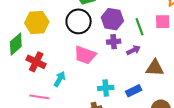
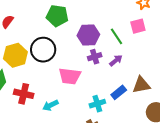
black circle: (79, 21) -> (43, 50), moved
brown triangle: (155, 68) -> (141, 85), moved
cyan arrow: (60, 79) -> (50, 105), turned -133
blue rectangle: (134, 91) -> (119, 92), moved

